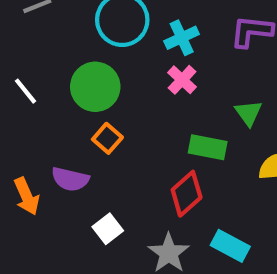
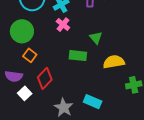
red diamond: (187, 194) -> (45, 78), moved
white square: (108, 229) -> (25, 93), moved

